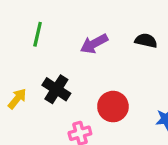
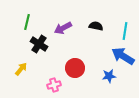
black cross: (56, 89) -> (39, 44), moved
yellow arrow: (17, 99) -> (21, 69), moved

